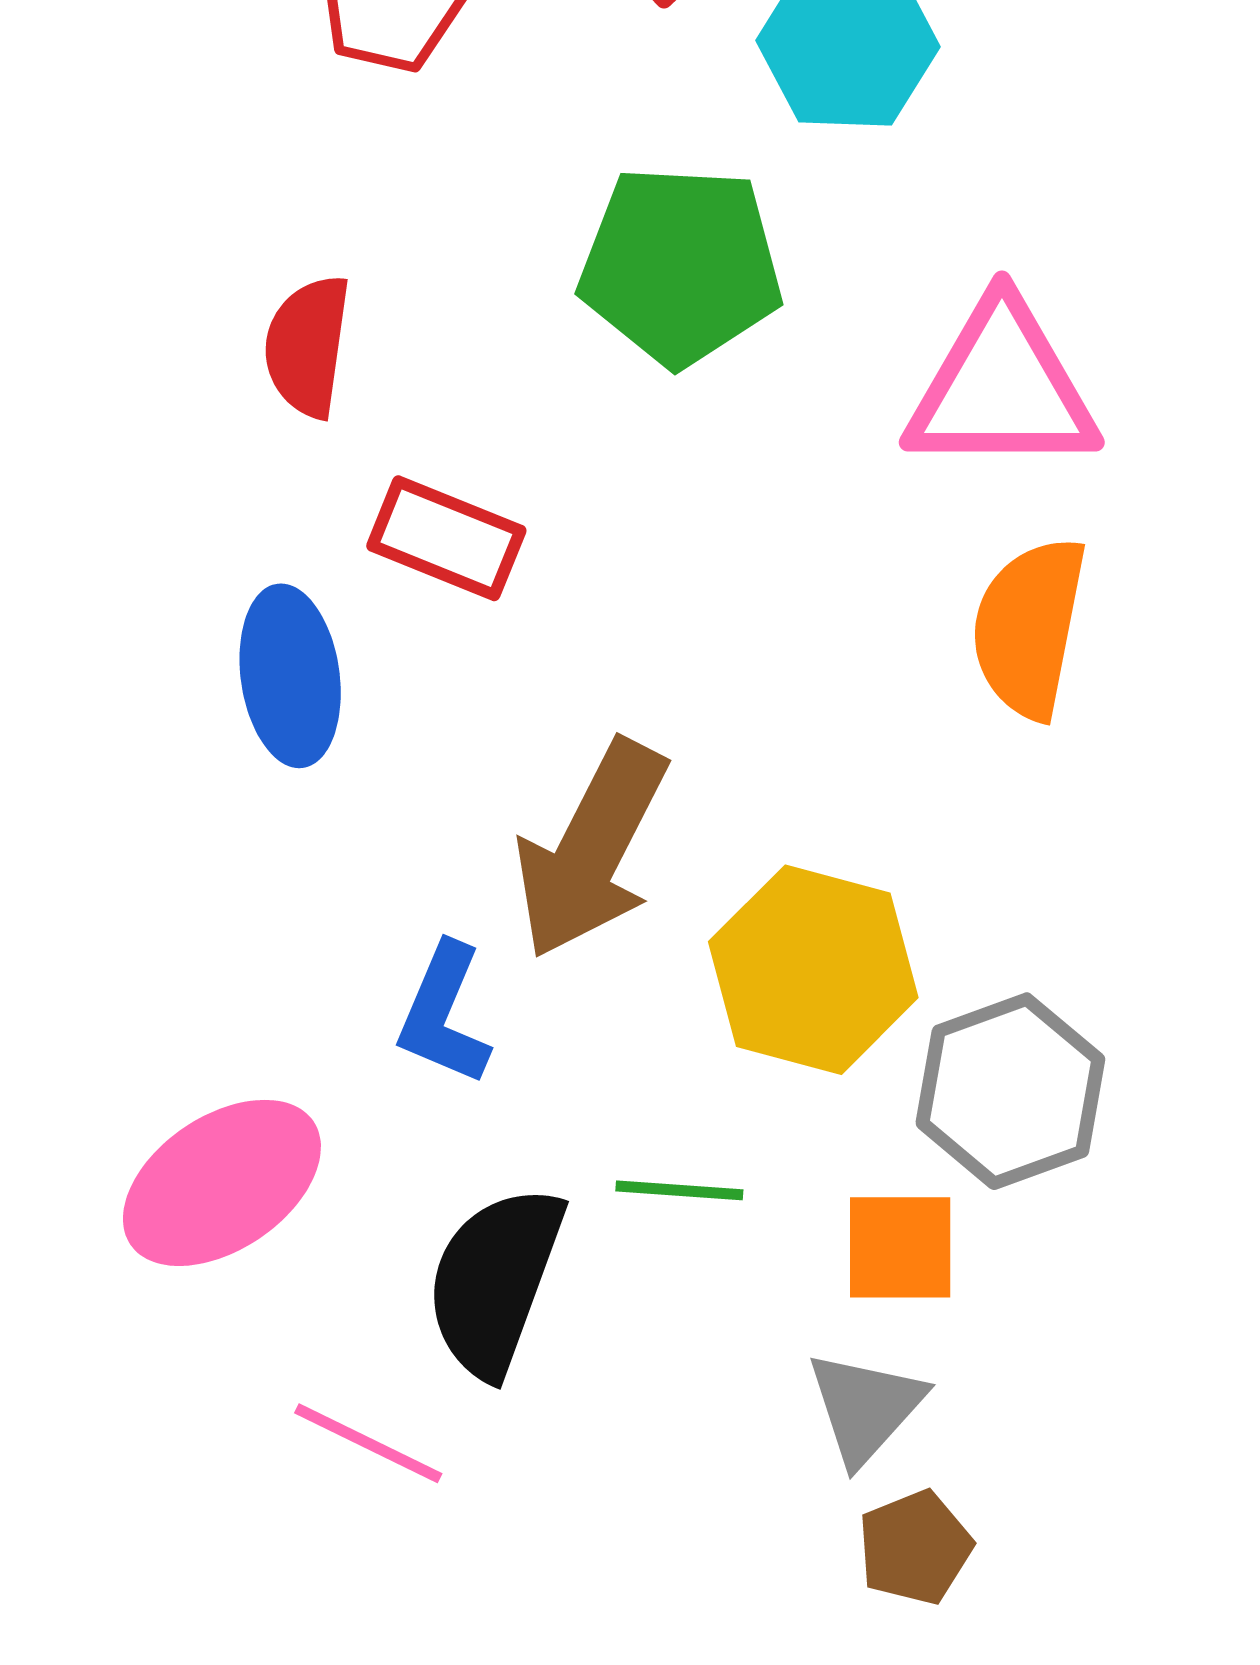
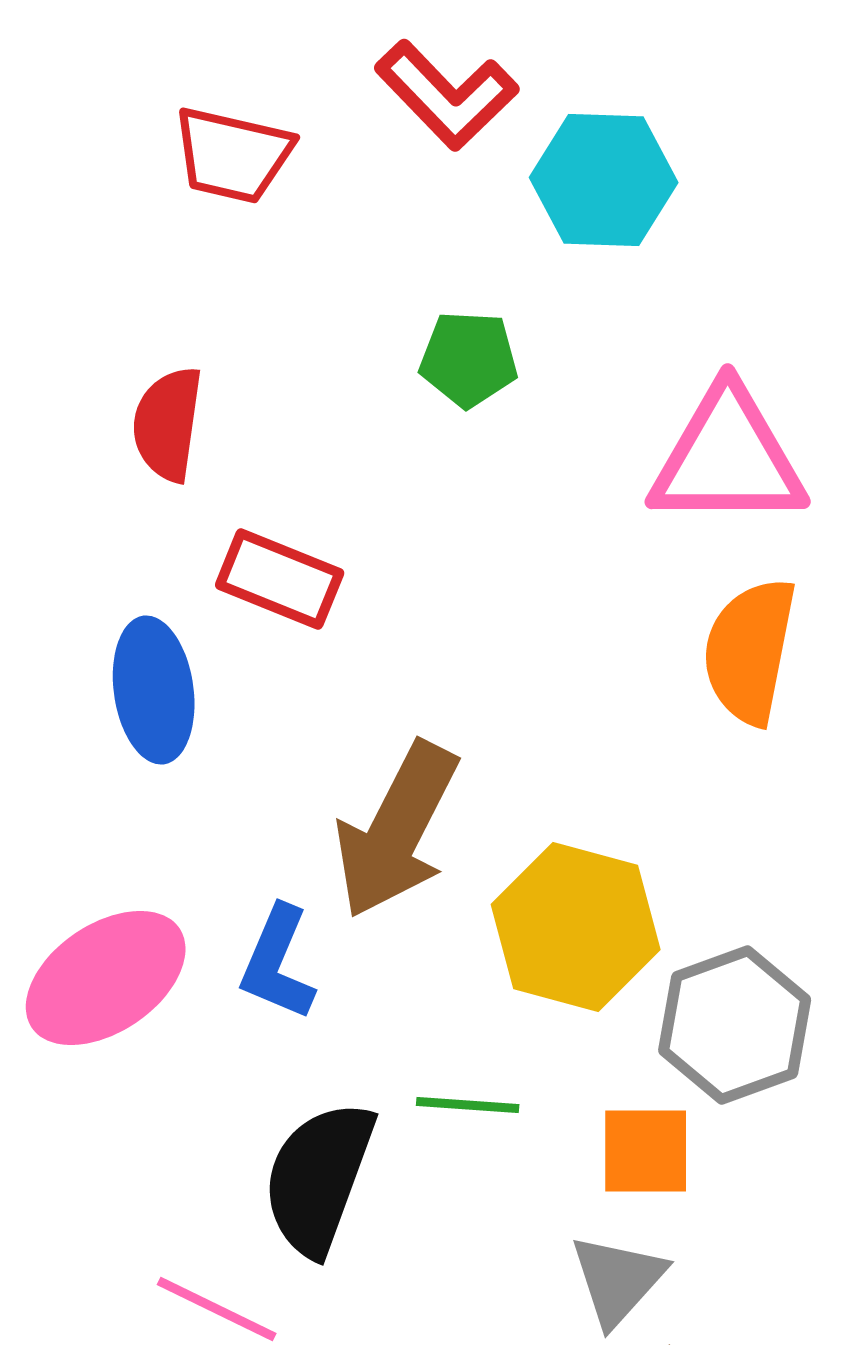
green pentagon: (681, 265) -> (469, 359), size x0.6
pink ellipse: (222, 1183) -> (106, 978), moved

